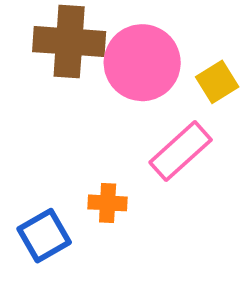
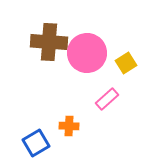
pink rectangle: (181, 151) -> (107, 99), size x0.7

